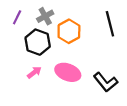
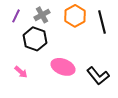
orange hexagon: (69, 31) -> (75, 16), moved
pink arrow: (34, 72) -> (21, 72), moved, turned 80

